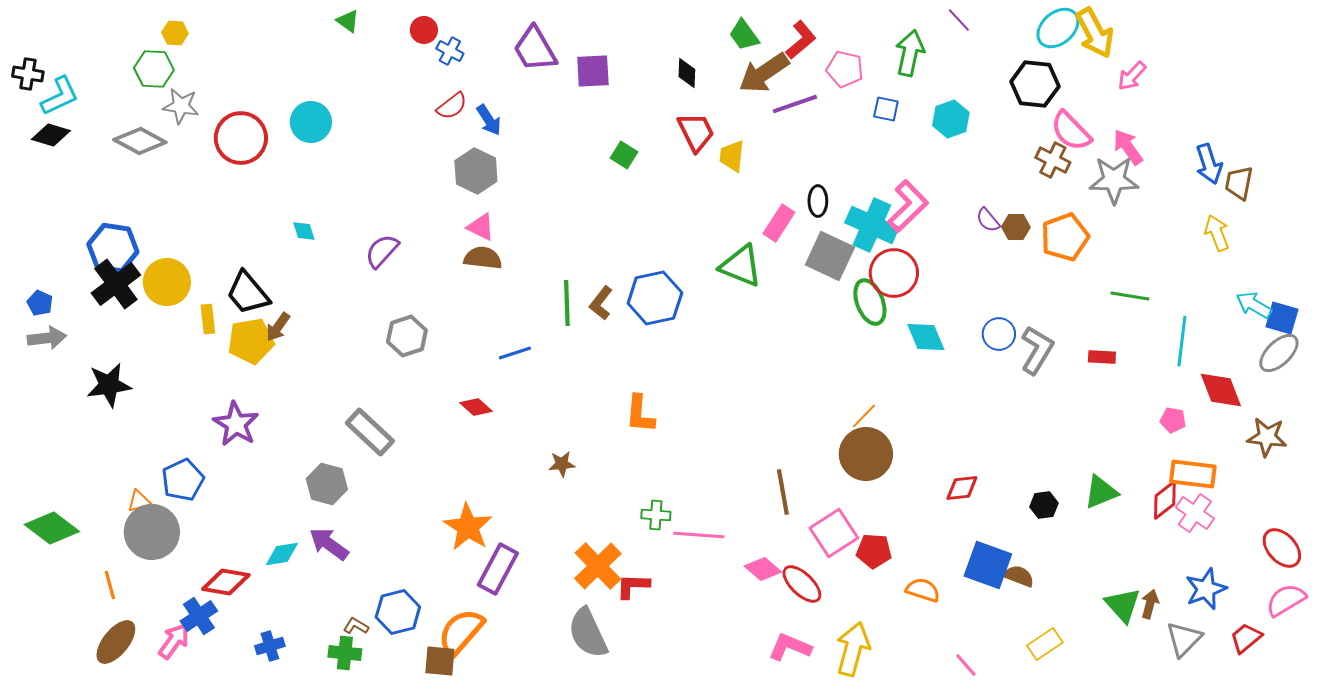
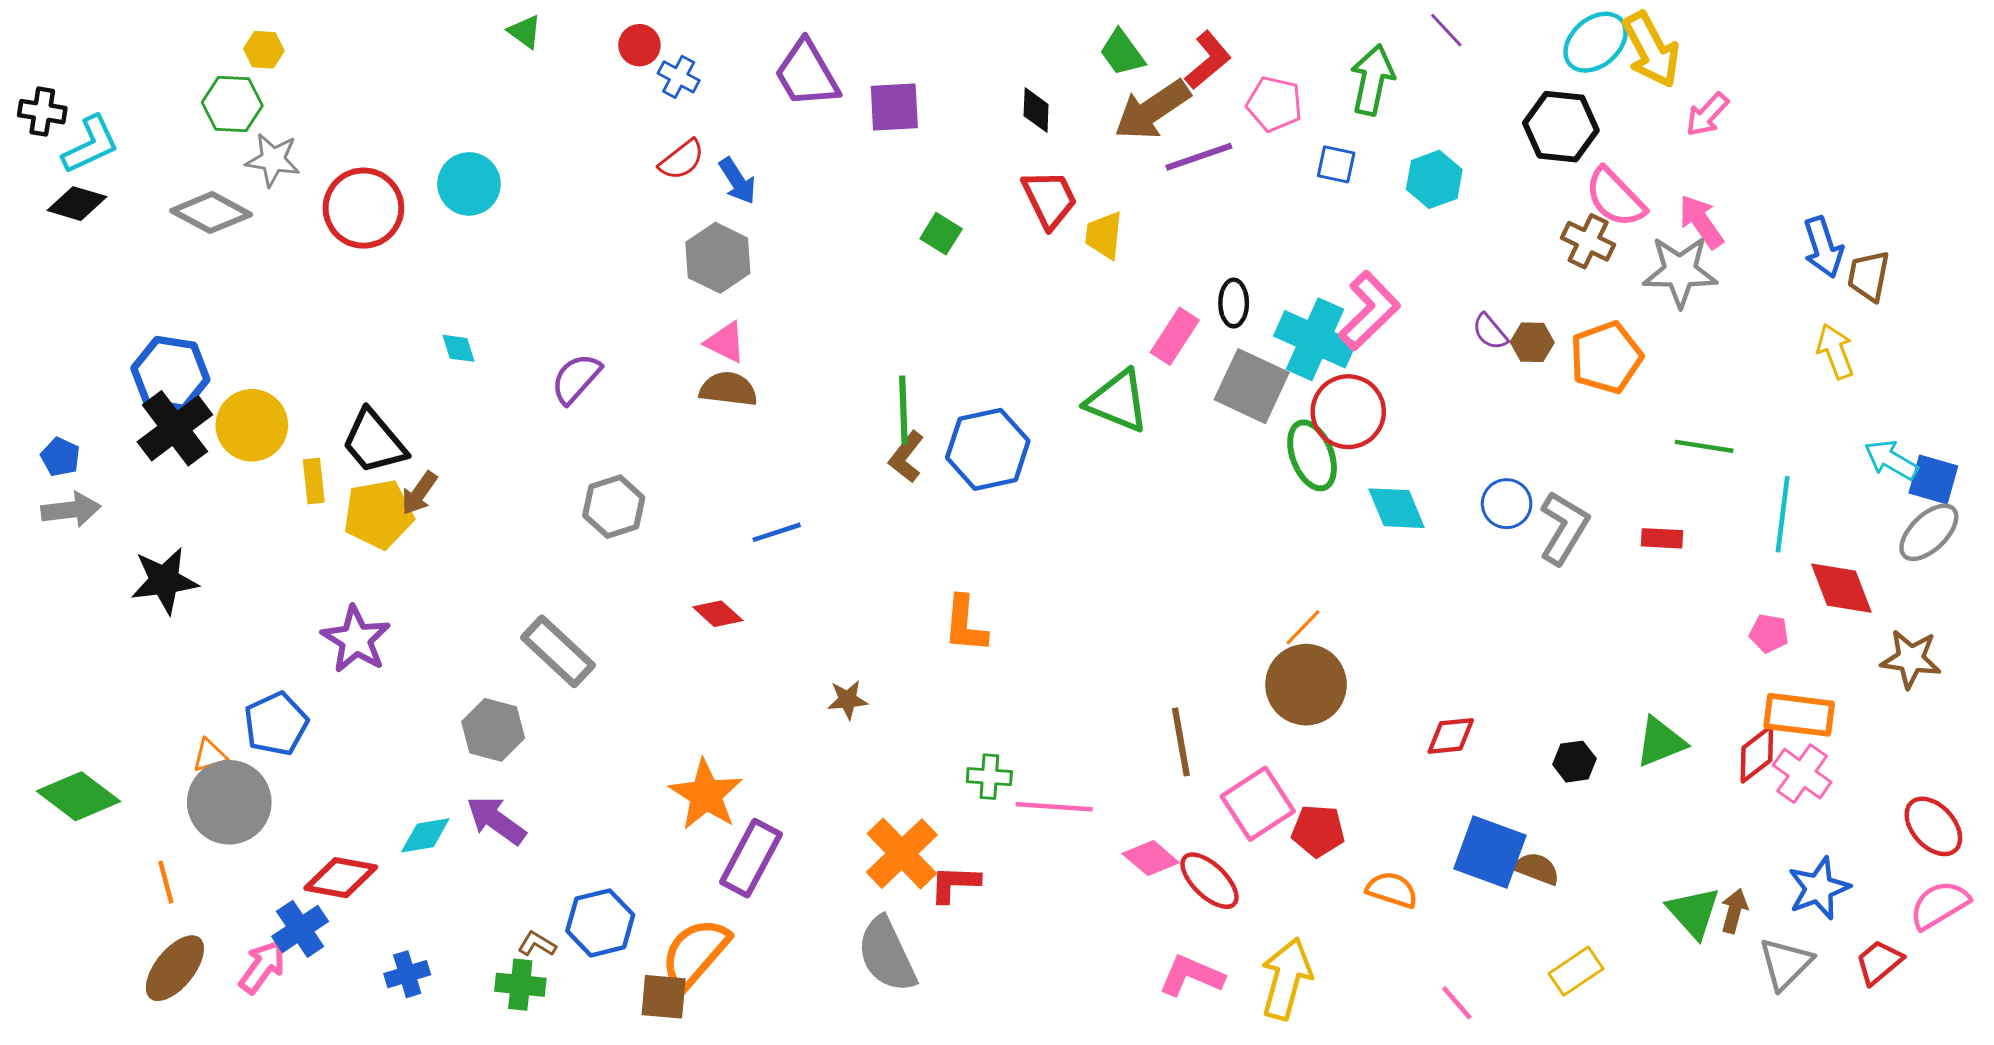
green line: (567, 303) -> (903, 410), moved

